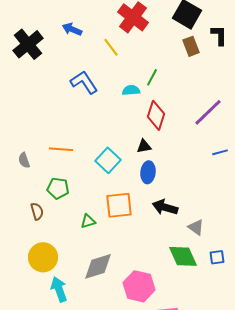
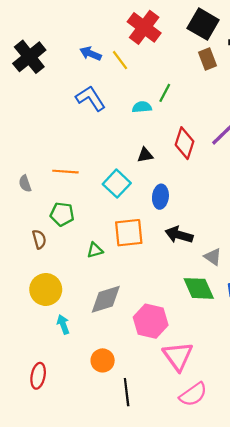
blue arrow: (72, 29) -> (91, 54), moved
red diamond: (156, 115) -> (184, 143), moved
black triangle: (144, 146) -> (145, 155), moved
cyan arrow: (59, 289) -> (63, 324), size x0.7

